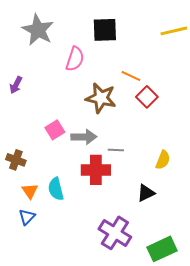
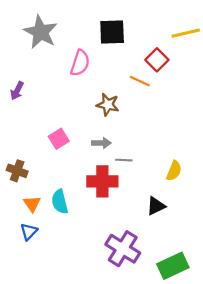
red square: (147, 97) -> (157, 60), moved
brown star: (101, 98) -> (108, 105), size x0.7
gray arrow: (84, 137) -> (101, 143), moved, size x0.7

